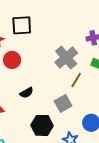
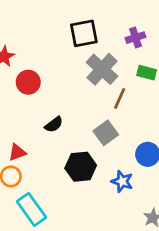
black square: (22, 25) -> (84, 33), moved

